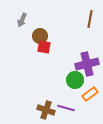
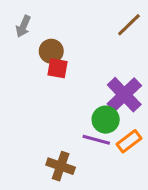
brown line: (90, 19) -> (129, 25), turned 36
purple cross: (87, 64) -> (124, 95), turned -30
purple line: (66, 108) -> (96, 140), moved

